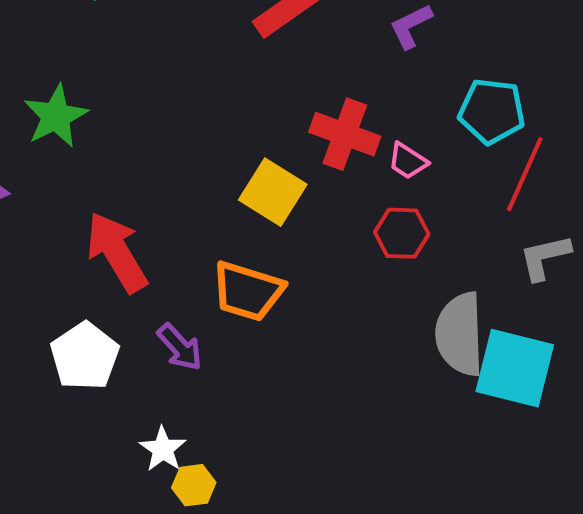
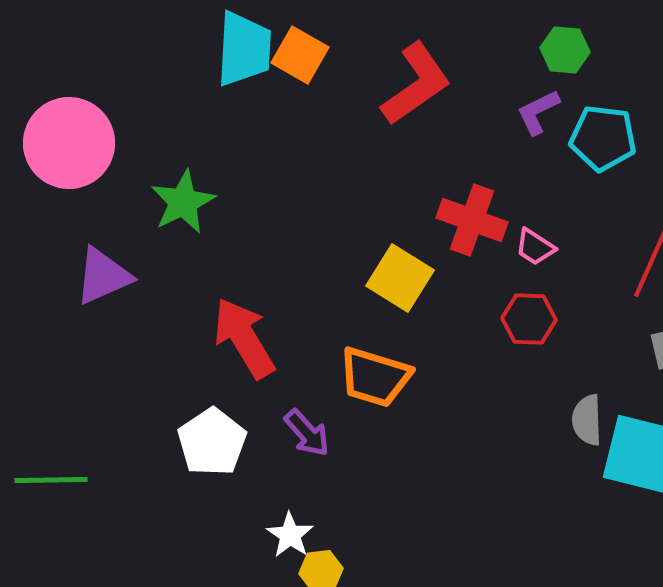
cyan pentagon: (492, 111) -> (603, 138), moved
gray semicircle: (460, 334) -> (587, 420), size x0.6

